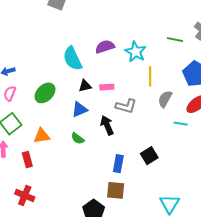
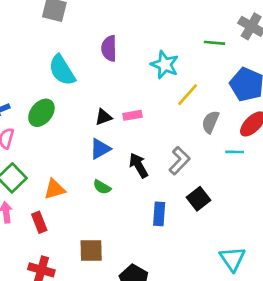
purple semicircle: (105, 47) -> (109, 48), moved, turned -66
cyan semicircle: (73, 59) -> (62, 70), moved
yellow line: (150, 76) -> (188, 95), turned 48
green ellipse: (45, 93) -> (41, 113), moved
gray L-shape: (126, 106) -> (179, 161), moved, turned -55
brown square: (116, 190) -> (91, 251), moved

